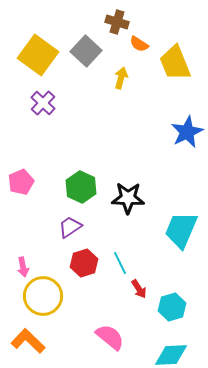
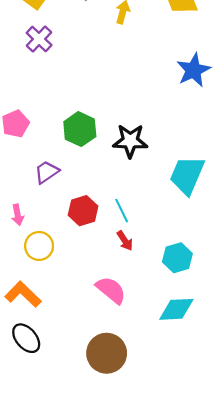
purple trapezoid: (70, 227) -> (47, 172), moved
red arrow: (139, 289) -> (125, 241), moved
yellow circle: (43, 296) -> (39, 246), size x0.7

